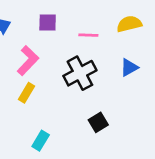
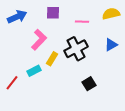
yellow rectangle: (26, 93) -> (52, 59), moved
cyan rectangle: (41, 141) -> (34, 71), moved, turned 32

